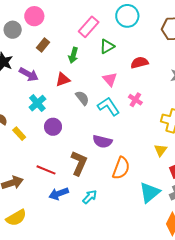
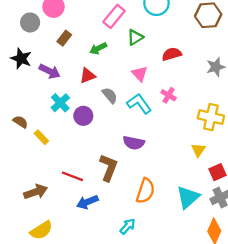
green arrow: (73, 55) -> (98, 48), turned 49
purple circle: (53, 127) -> (83, 116), moved
orange semicircle: (121, 168) -> (145, 191), moved
cyan arrow: (90, 197) -> (128, 226), moved

